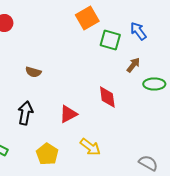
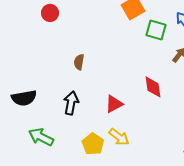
brown semicircle: (33, 72) -> (79, 62), turned 84
yellow arrow: (90, 147) -> (119, 137), moved

